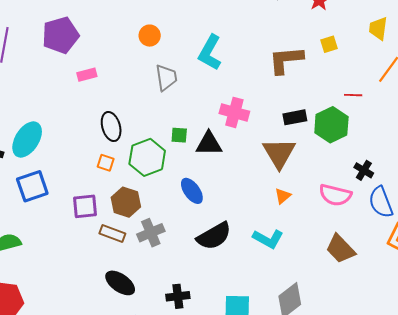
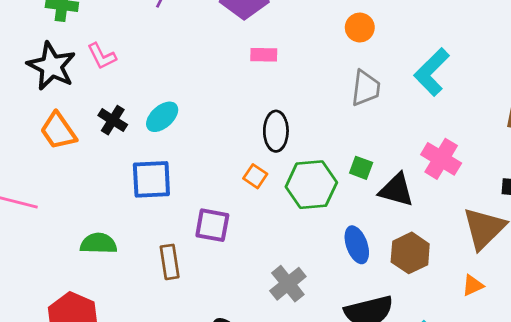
cyan ellipse: (27, 139) -> (162, 117), size x0.7
brown hexagon: (126, 202) -> (410, 253), moved
gray cross: (151, 233) -> (288, 284), turned -32
brown rectangle: (112, 234) -> (170, 262), moved, turned 45

